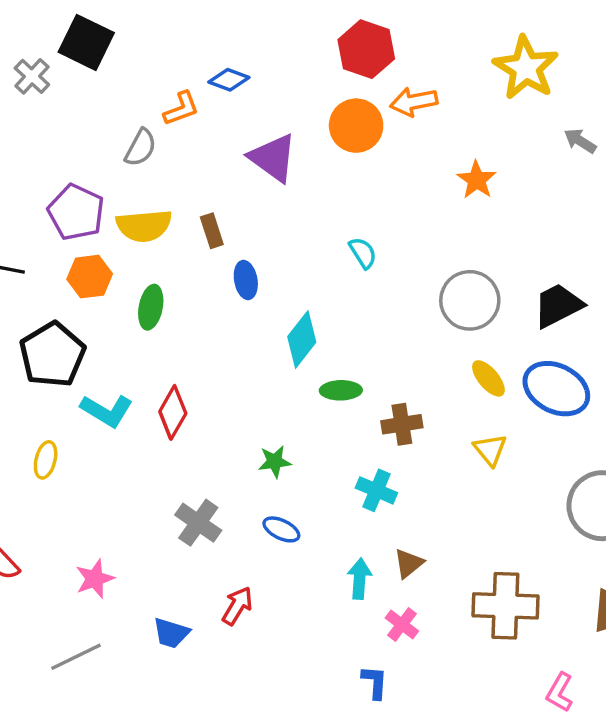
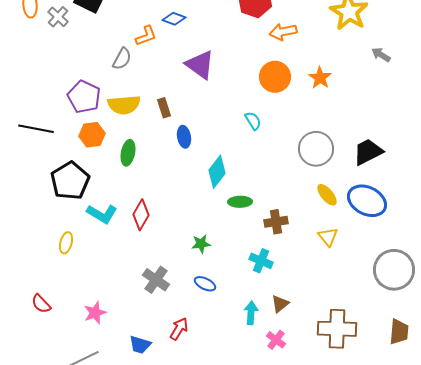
orange circle: (356, 126) -> (275, 77), moved

